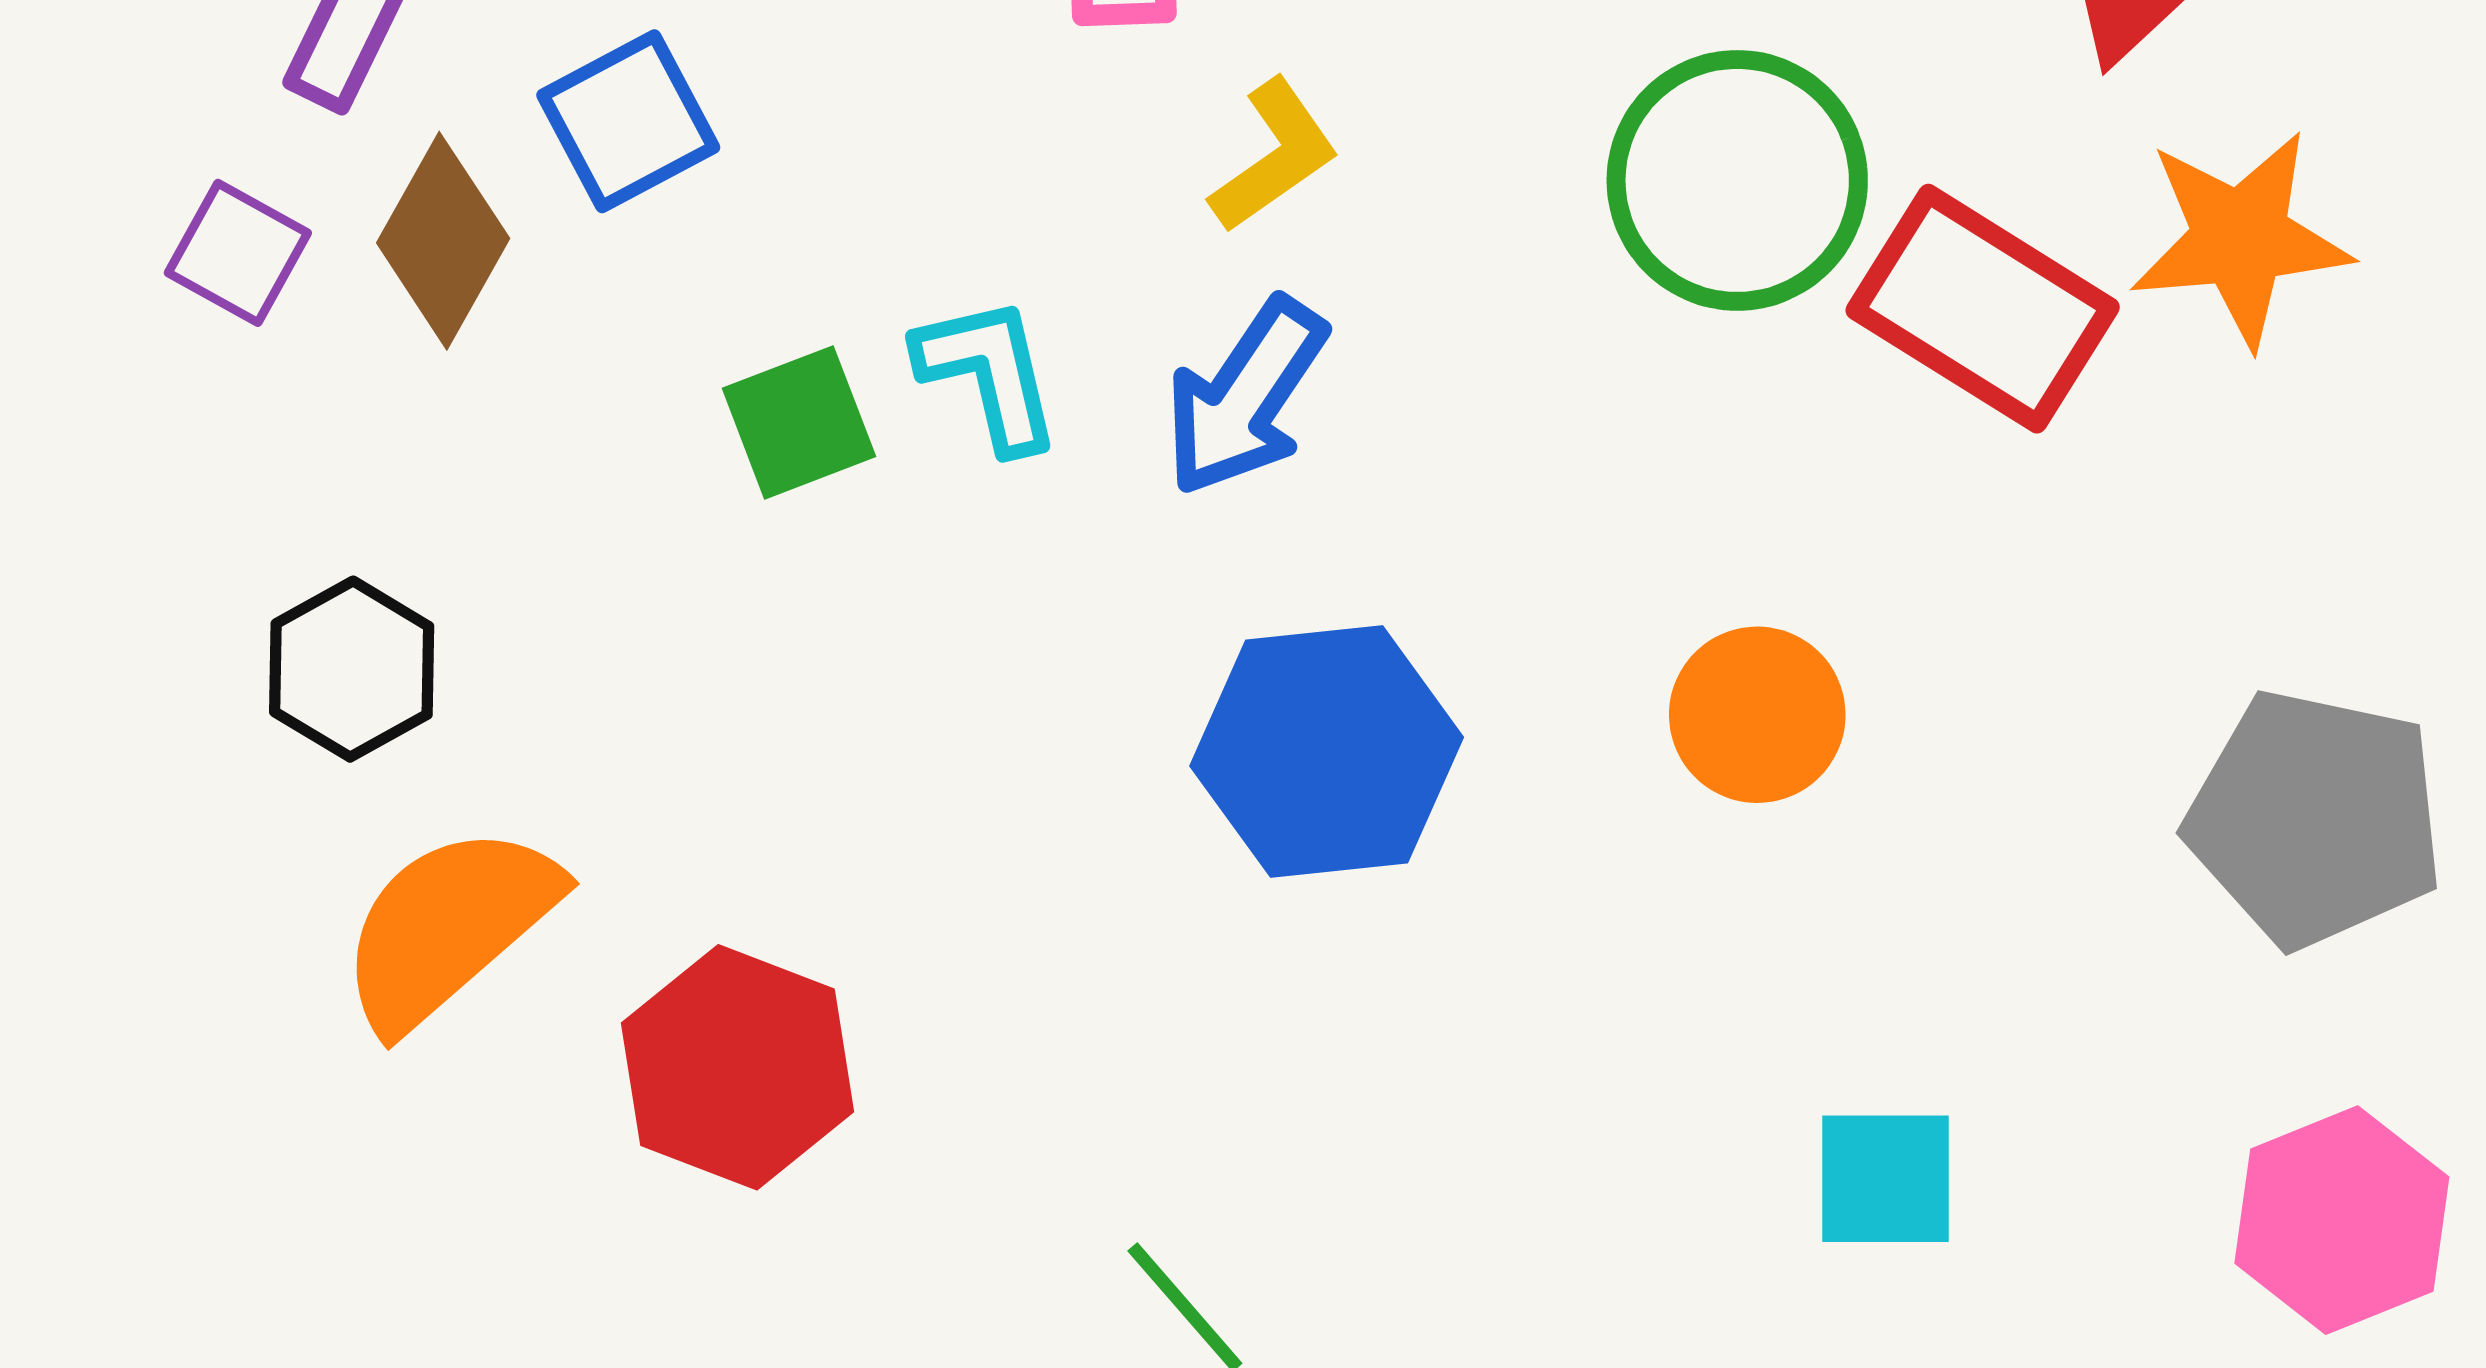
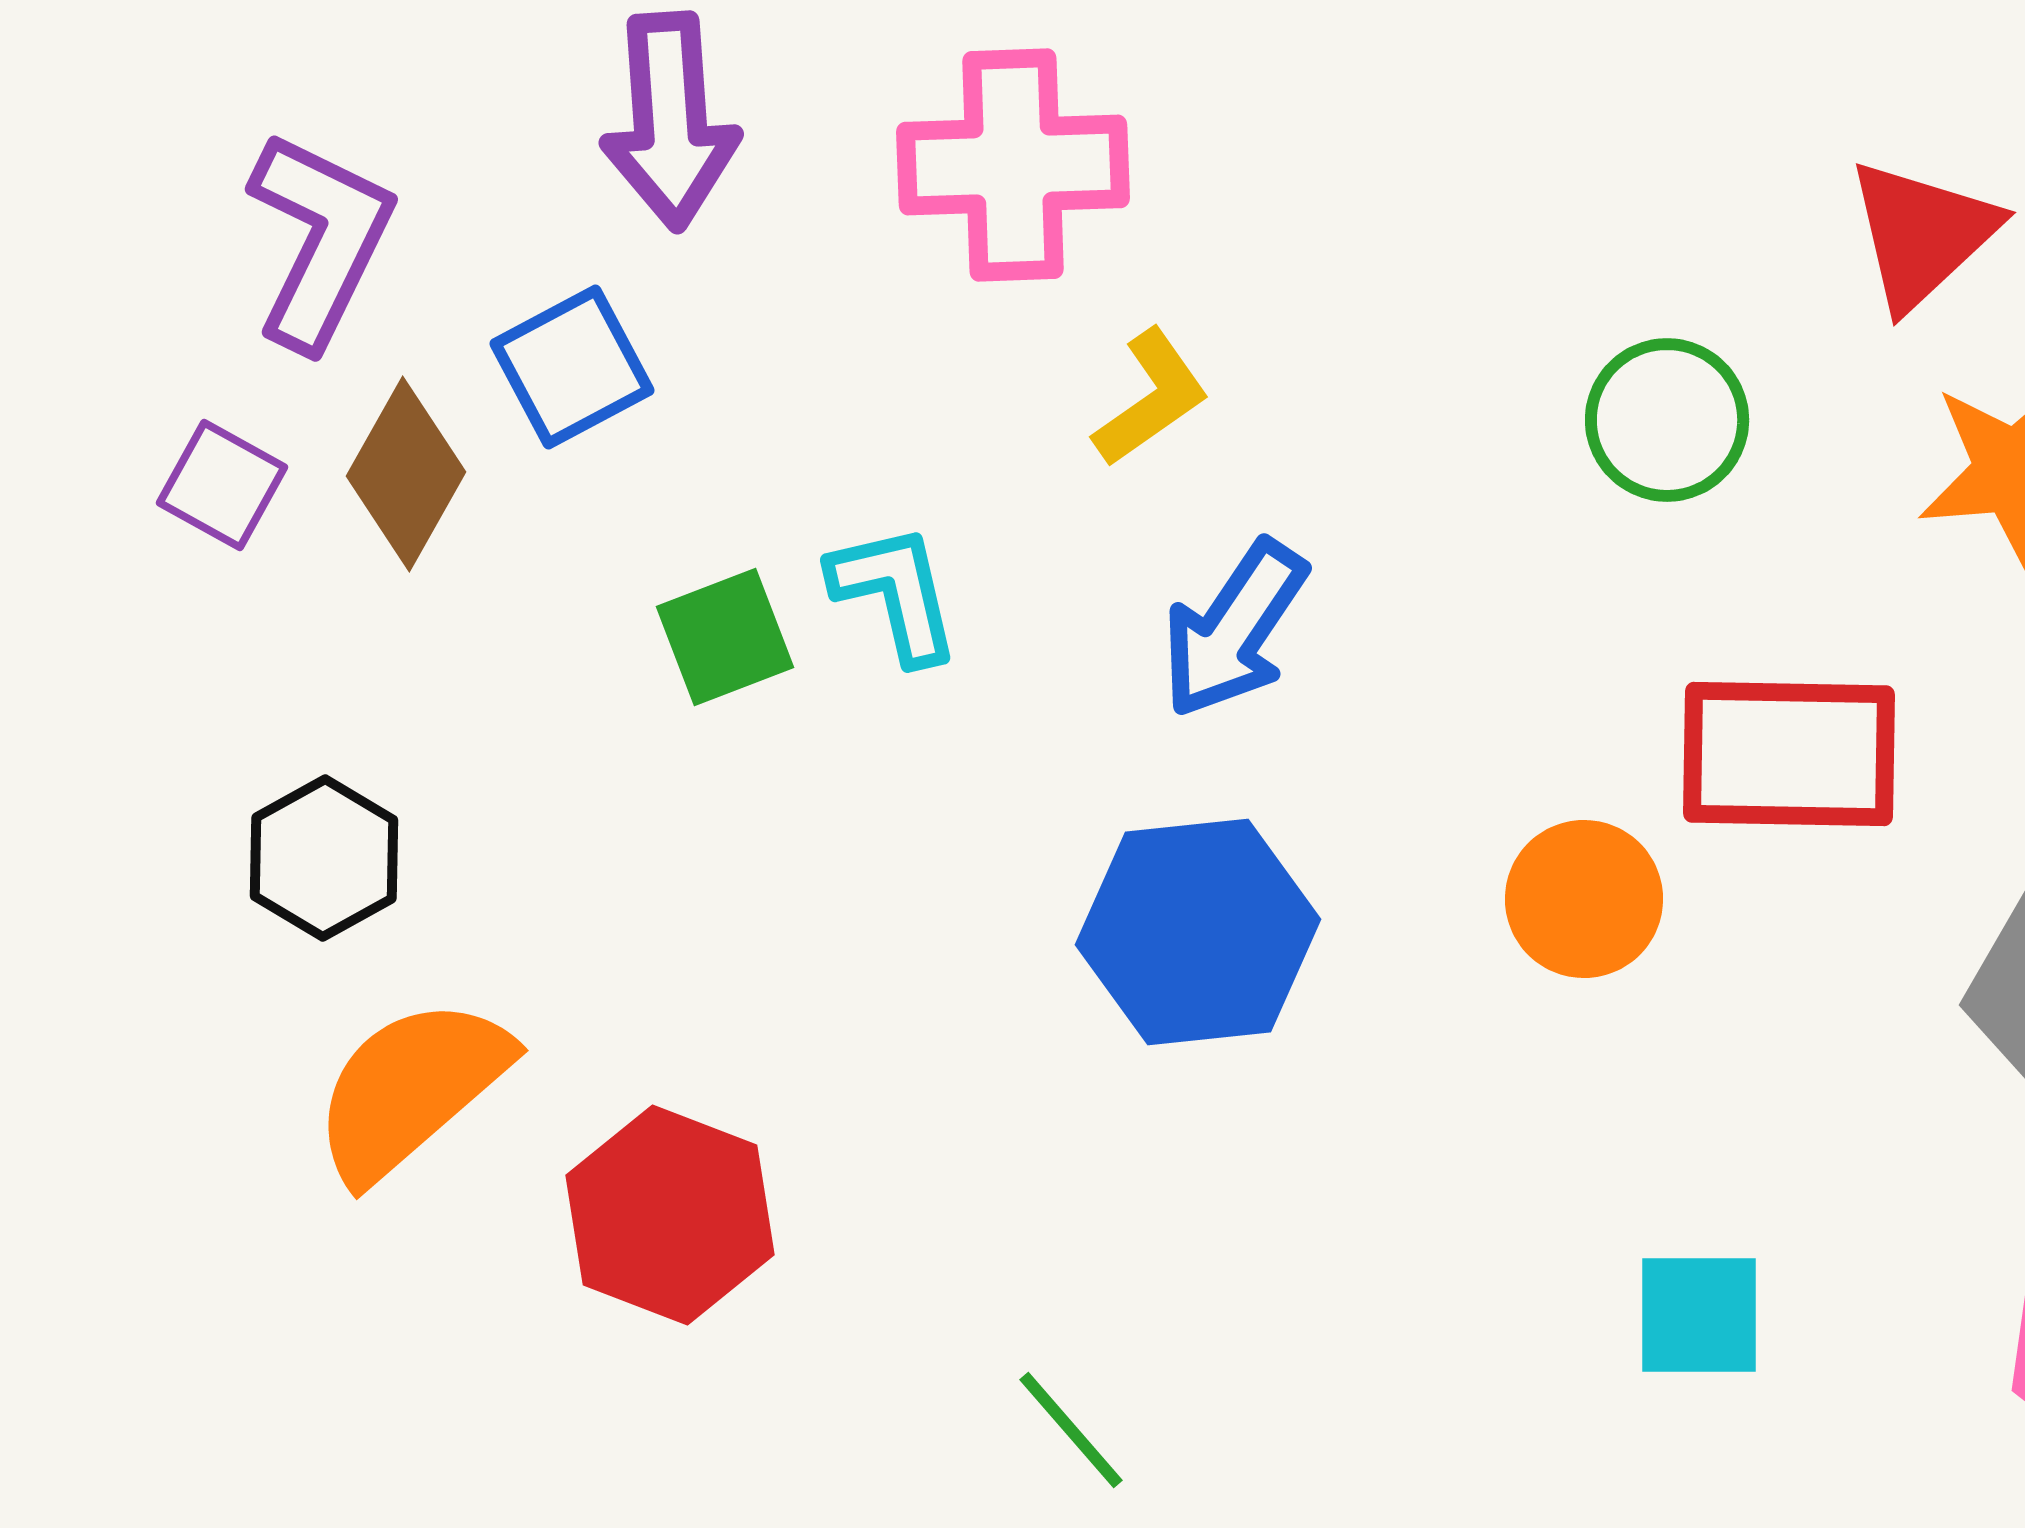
green circle: (1737, 180) -> (1667, 420), moved, size x0.7
red rectangle: (1983, 309) -> (1789, 754), moved, turned -31
blue arrow: (1245, 397) -> (1234, 629), moved

